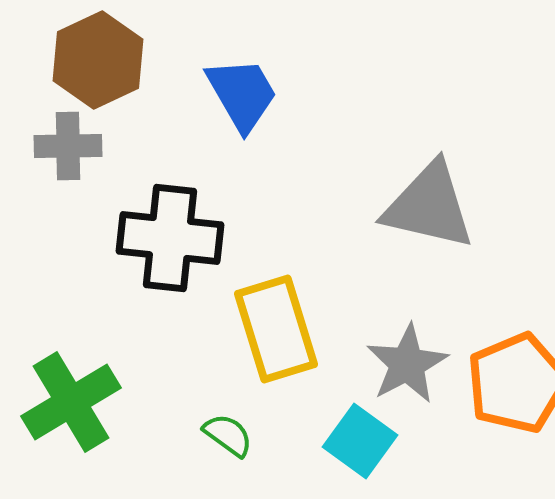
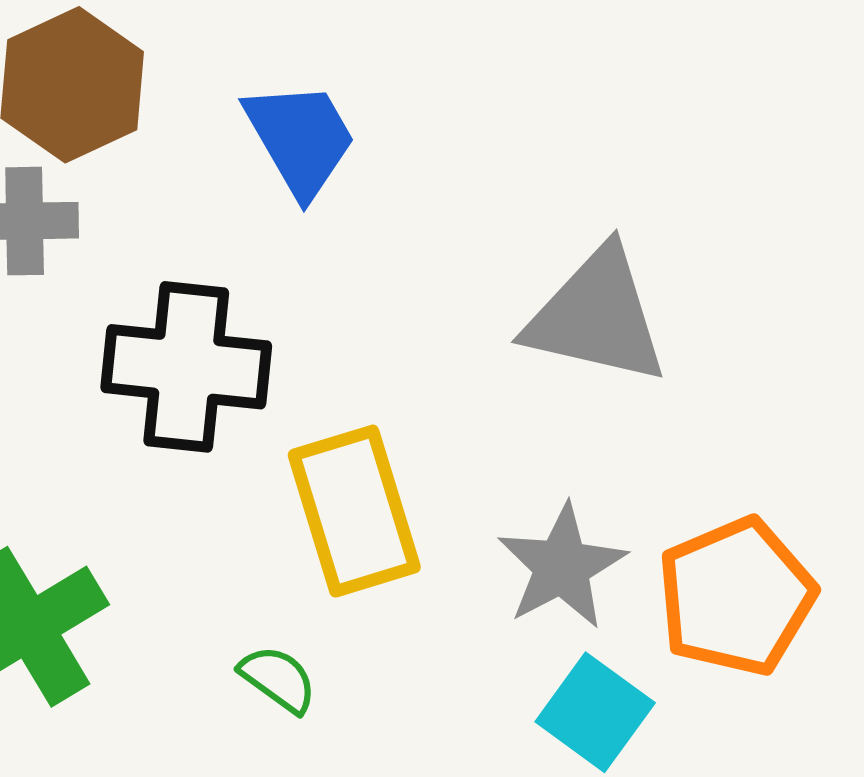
cyan square: (360, 441) -> (595, 712), moved

